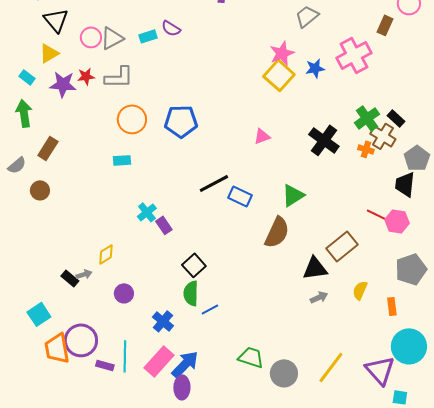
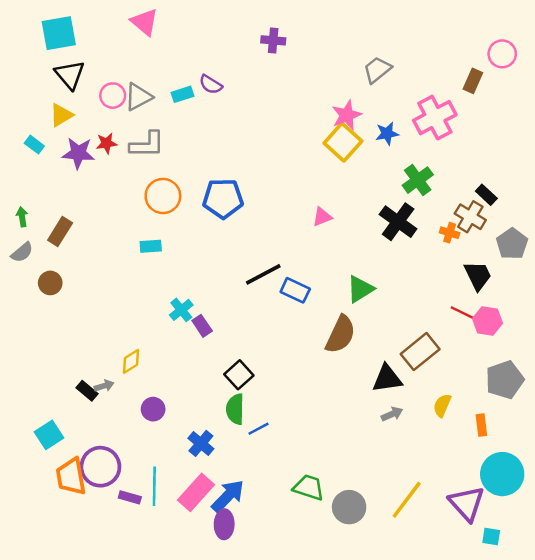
green arrow: (24, 113) -> (22, 217), moved, size x0.6
green cross: (367, 118) -> (418, 180), moved
black trapezoid: (405, 184) -> (478, 276), moved, turned 148

